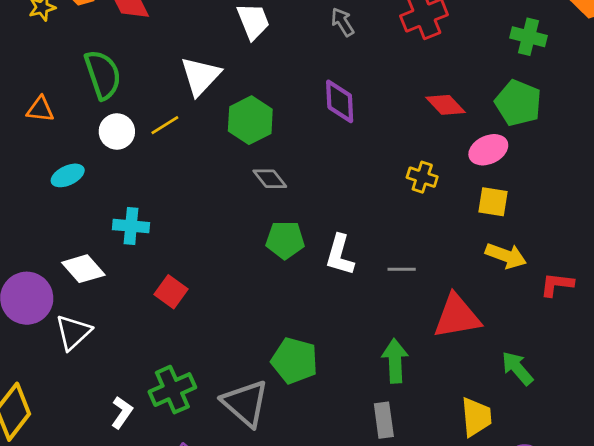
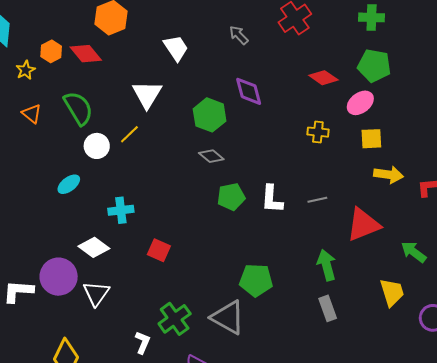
orange triangle: (40, 109) -> (32, 114), moved, turned 45
green hexagon: (250, 120) -> (210, 115), moved

